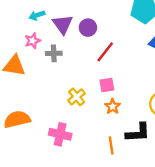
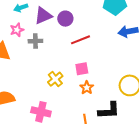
purple triangle: (63, 24) -> (43, 16), turned 42
red line: (105, 52) -> (80, 40), turned 30

